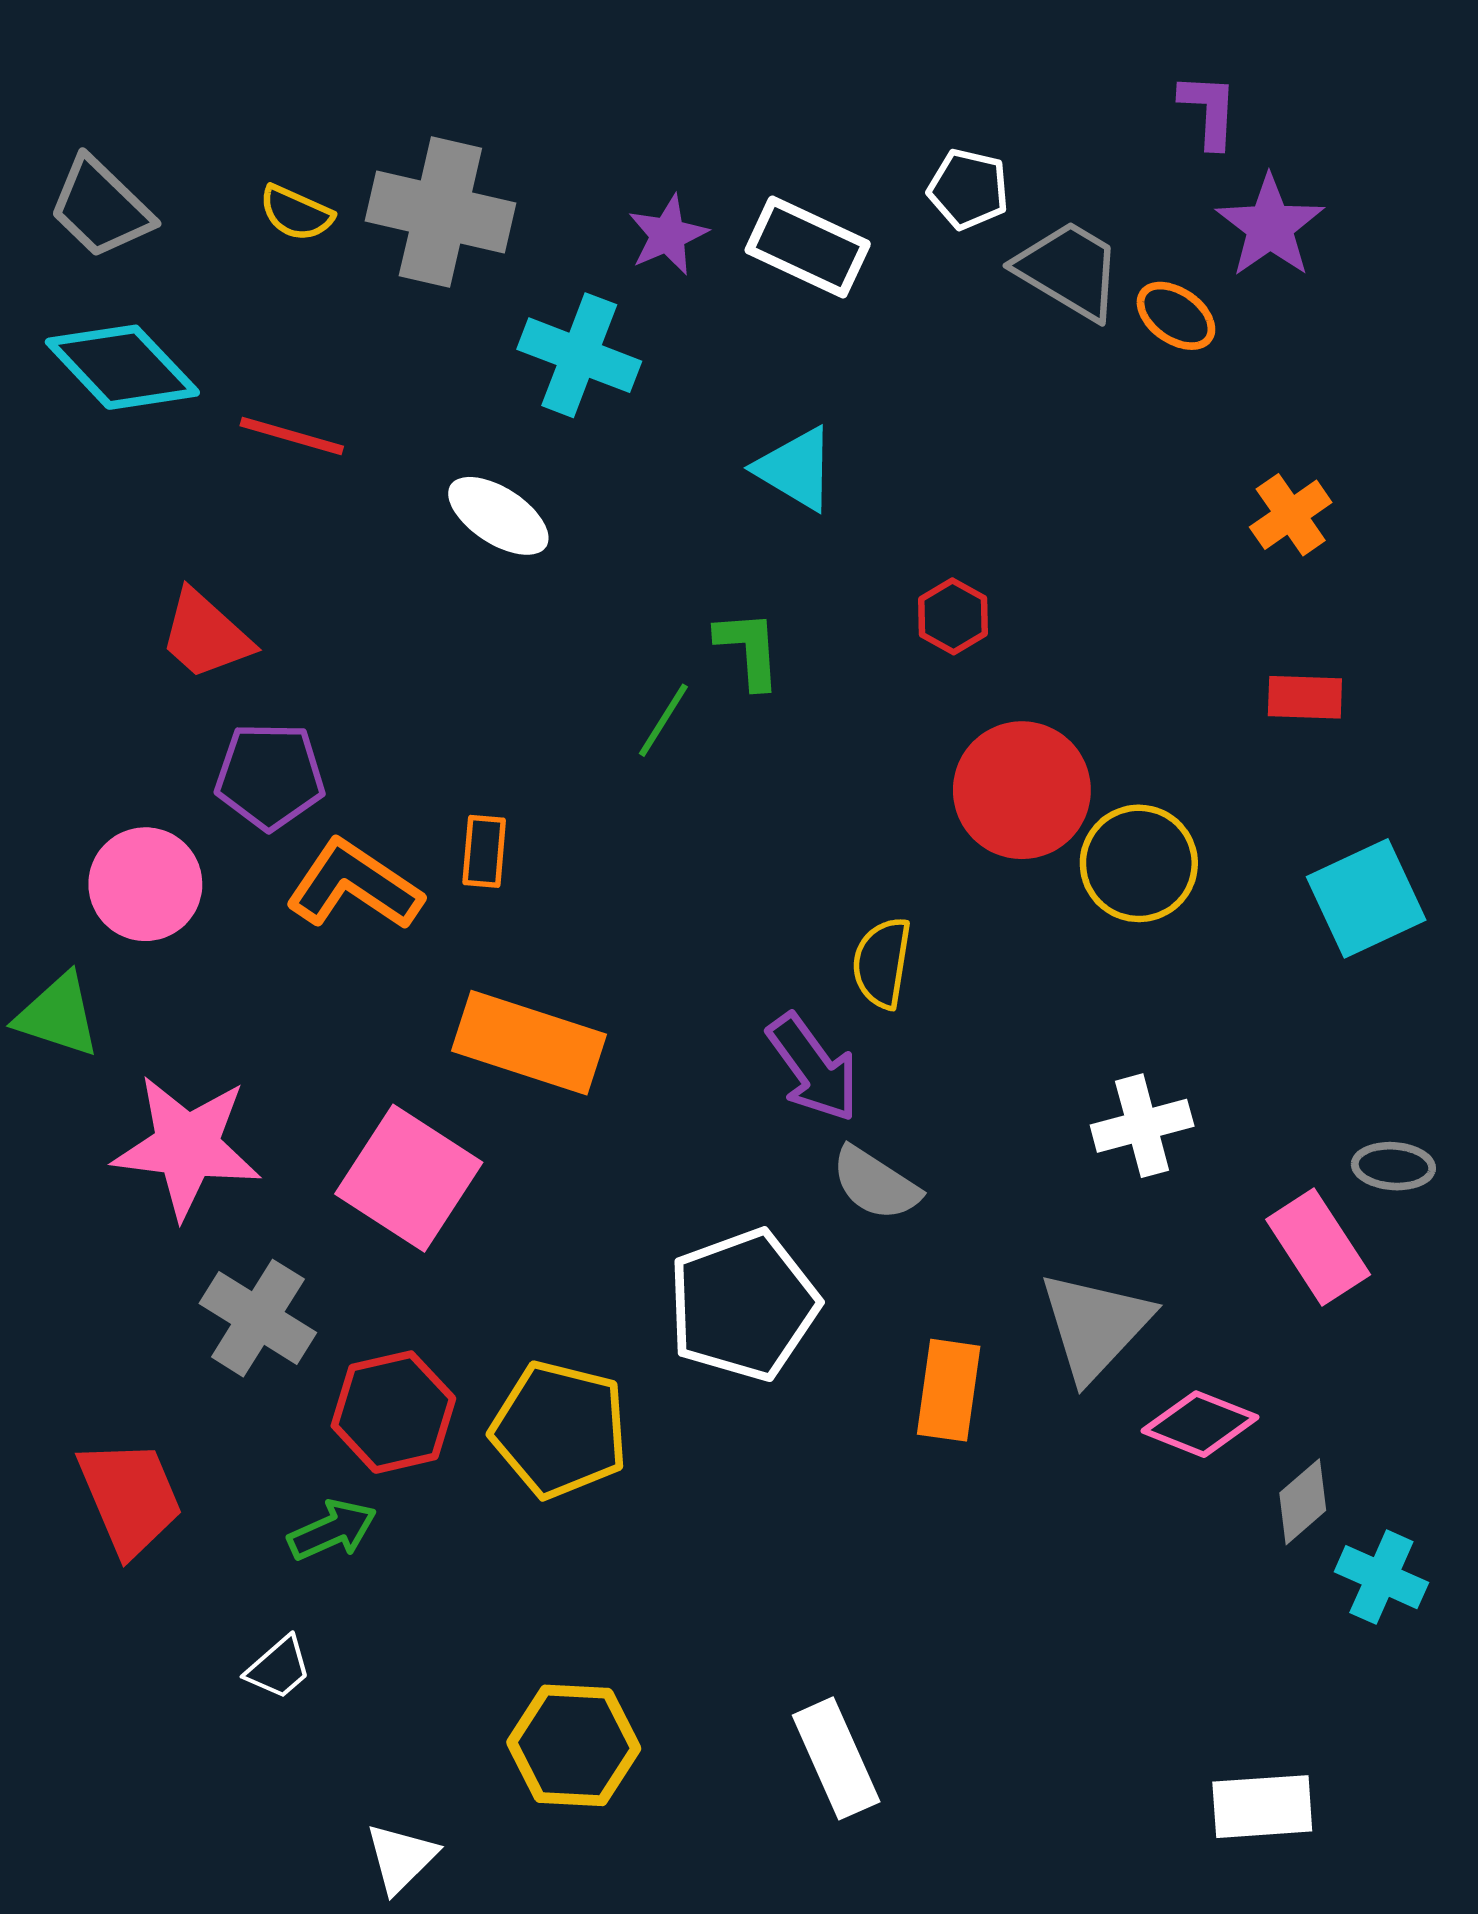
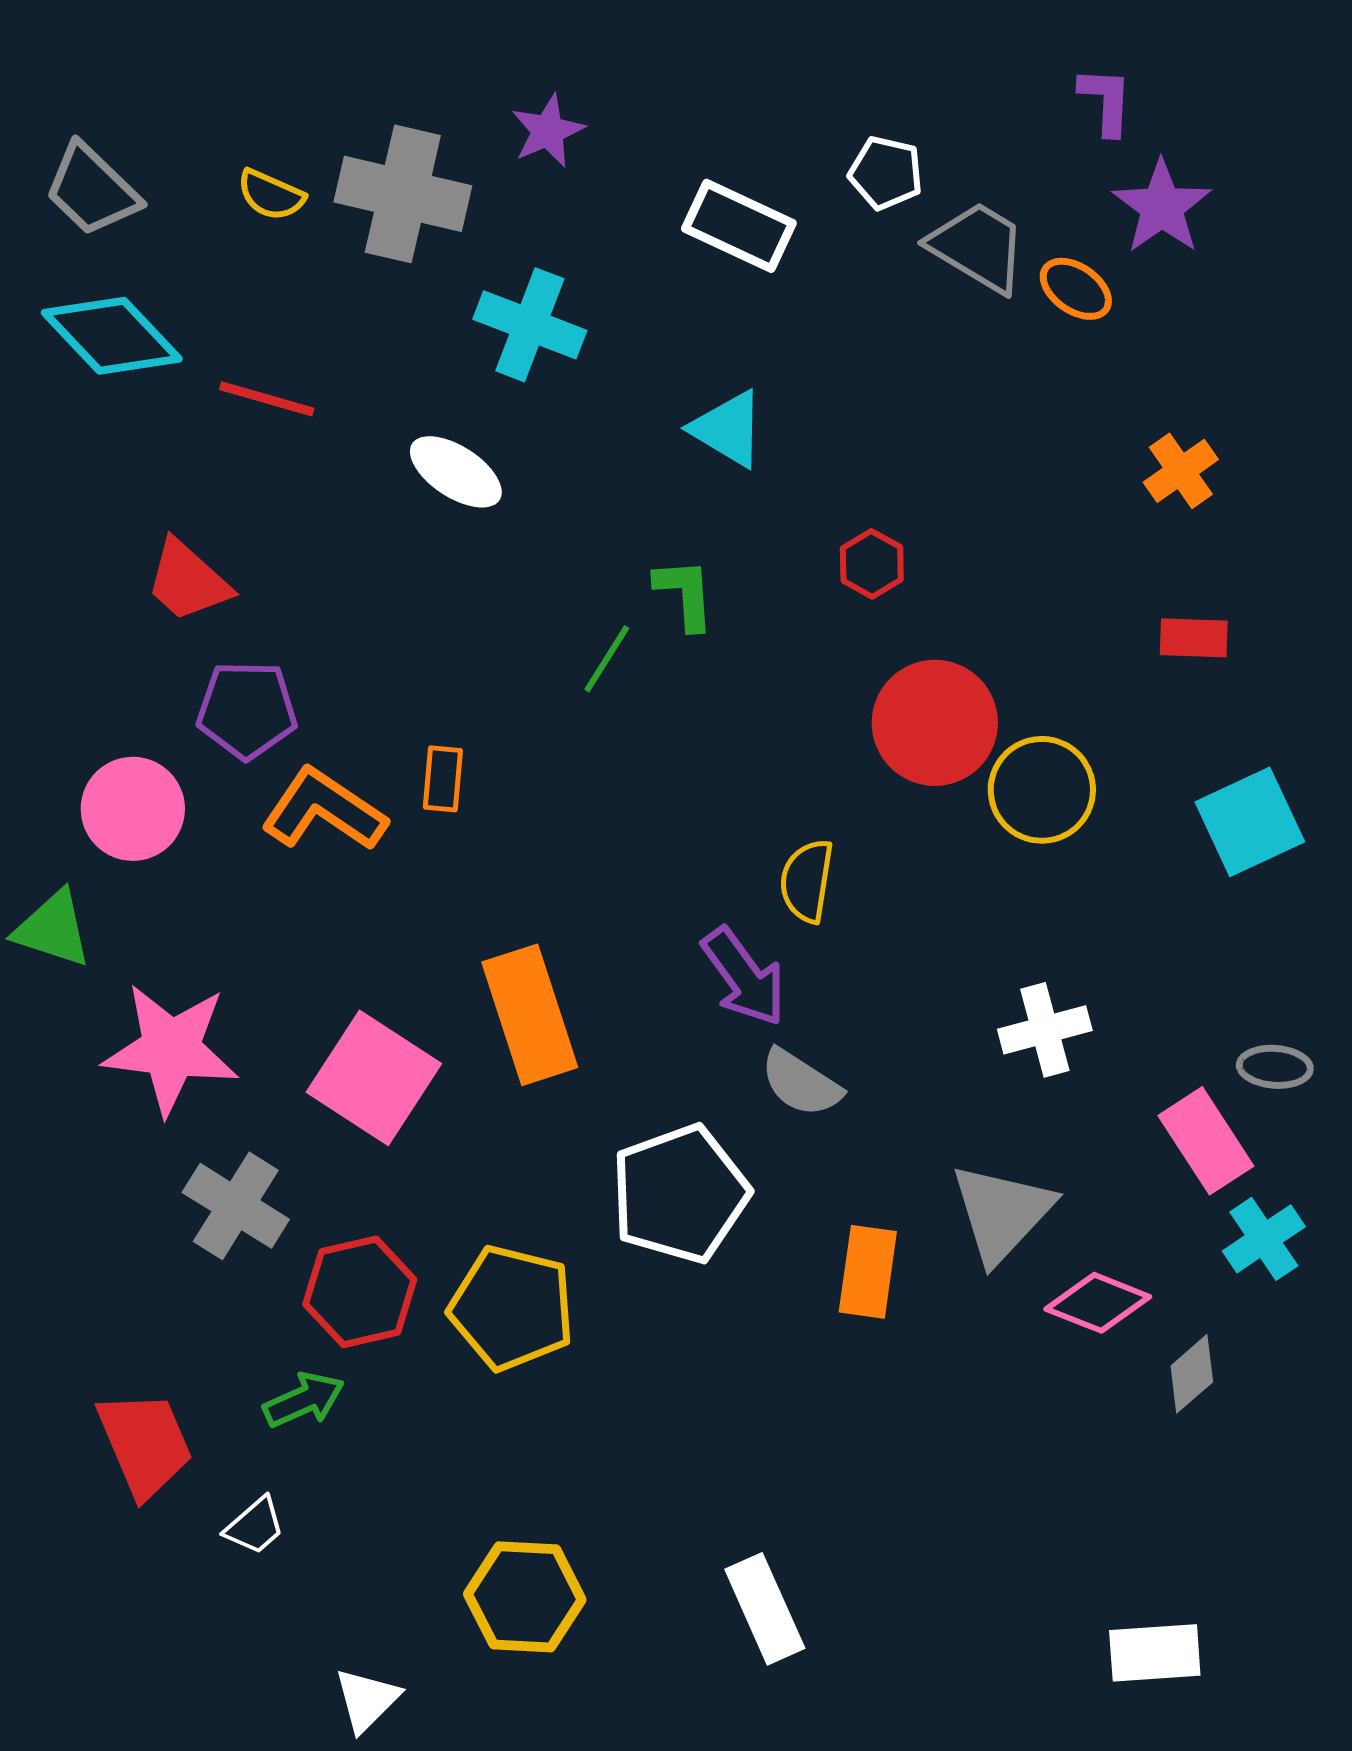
purple star: (668, 235) -> (548, 131), moved
orange rectangle: (529, 1043) -> (530, 1015), moved, turned 54
red trapezoid: (130, 1497) -> (145, 1444), moved
cyan cross: (1381, 1577) -> (1264, 1239), moved, turned 32

